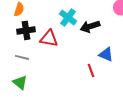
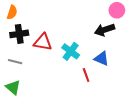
cyan cross: (68, 17) -> (71, 51), moved
black arrow: (90, 26) -> (105, 30), moved

